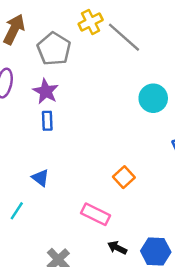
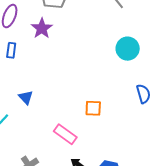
blue rectangle: (47, 121) -> (11, 50), moved
orange square: (124, 177) -> (93, 108), turned 36

